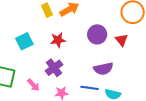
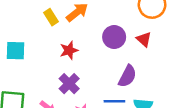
cyan square: (24, 41) -> (15, 51), moved, turned 36
purple semicircle: (103, 69) -> (127, 76), turned -42

